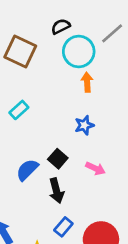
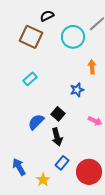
black semicircle: (61, 26) -> (47, 16), moved
orange arrow: (87, 82) -> (92, 67), moved
pink arrow: (95, 168) -> (95, 121), moved

